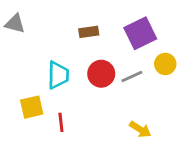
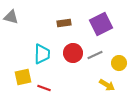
yellow circle: (165, 64) -> (119, 63), moved
red line: (61, 122) -> (44, 88), turned -64
yellow arrow: (140, 129) -> (107, 85), moved

